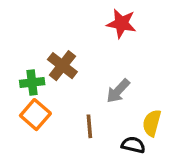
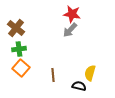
brown cross: (62, 66) -> (16, 28), moved
gray arrow: (118, 91) -> (70, 30), moved

